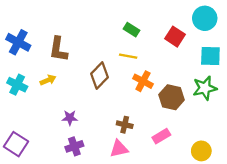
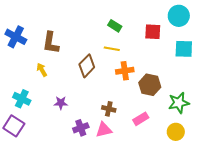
red square: (175, 37) -> (153, 32), turned -30
yellow arrow: (48, 80) -> (42, 70), turned -96
orange cross: (143, 81) -> (125, 71), turned -36
cyan cross: (17, 85) -> (22, 99), moved
green star: (205, 88) -> (179, 103), moved
purple cross: (74, 146) -> (81, 128), moved

